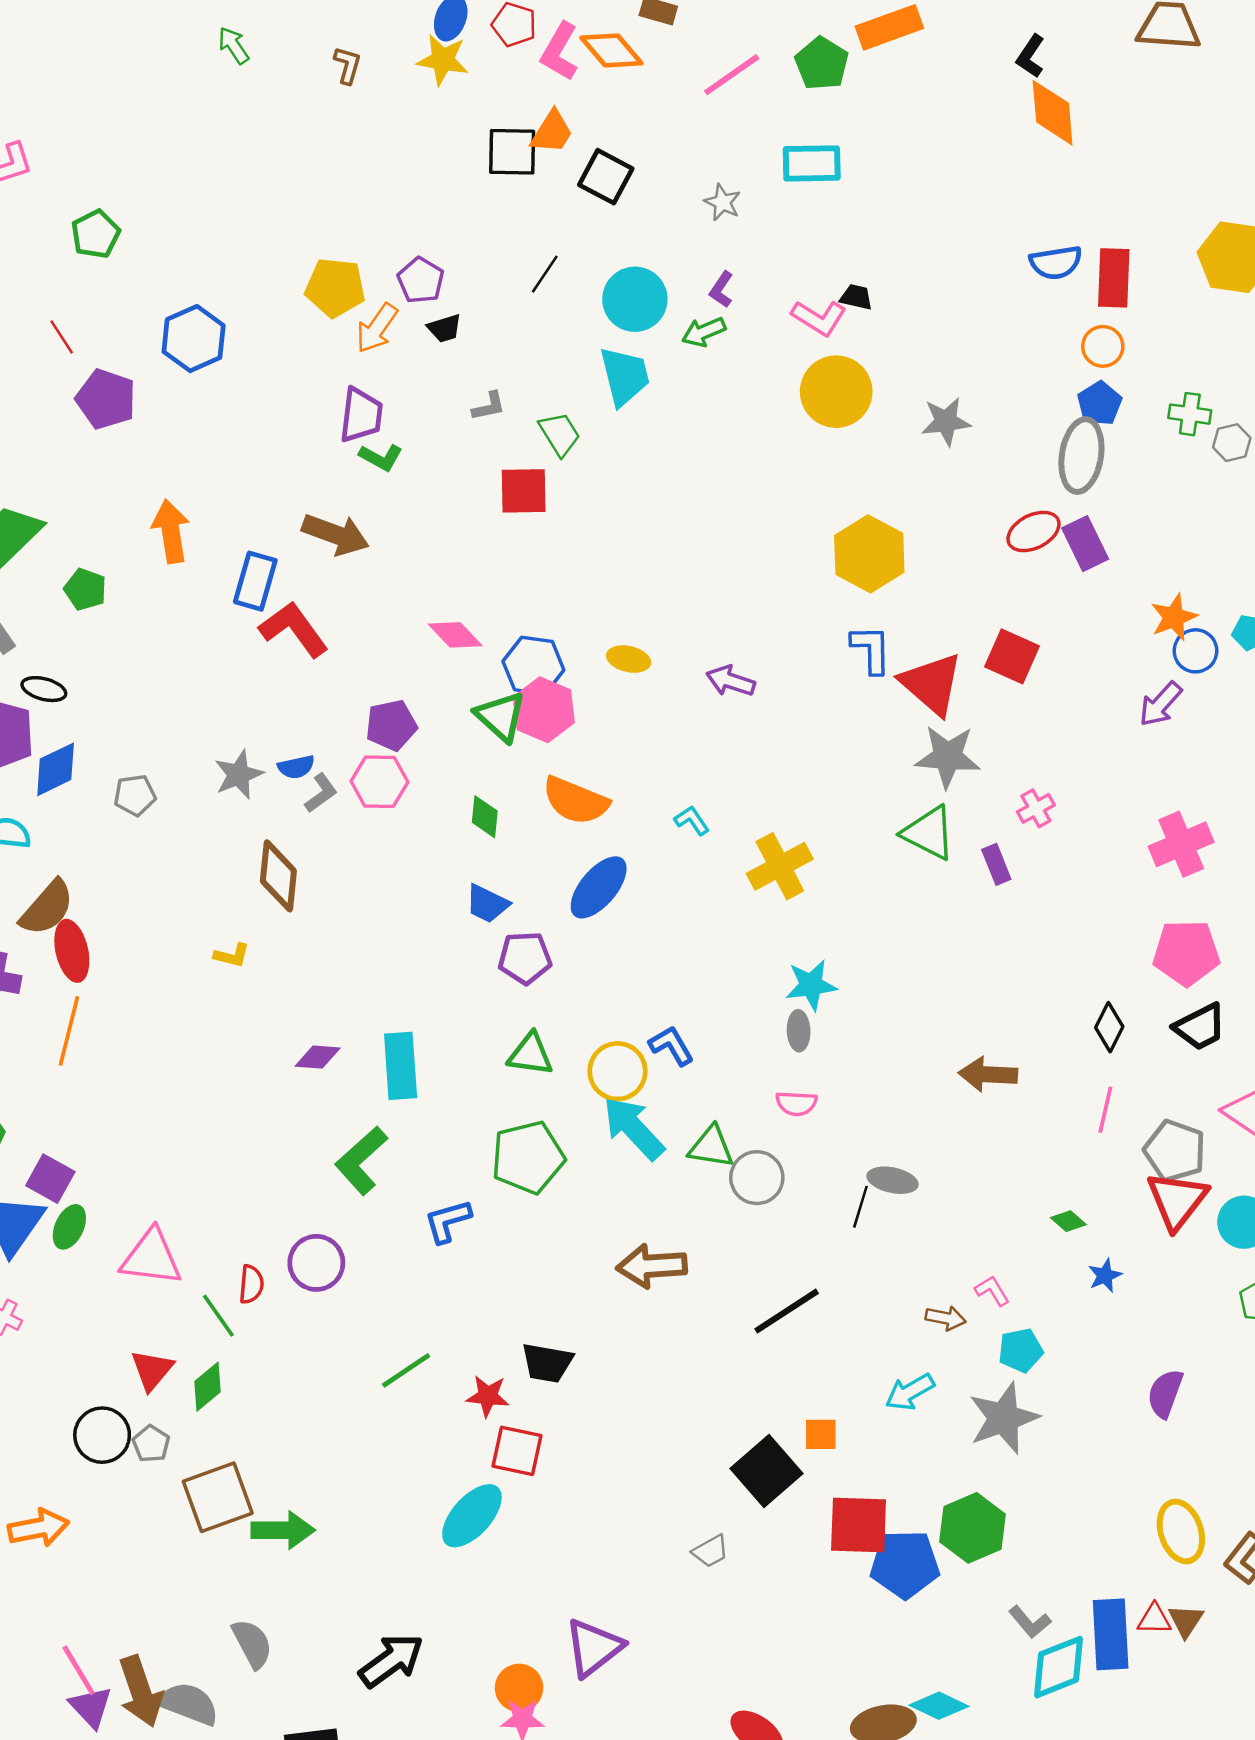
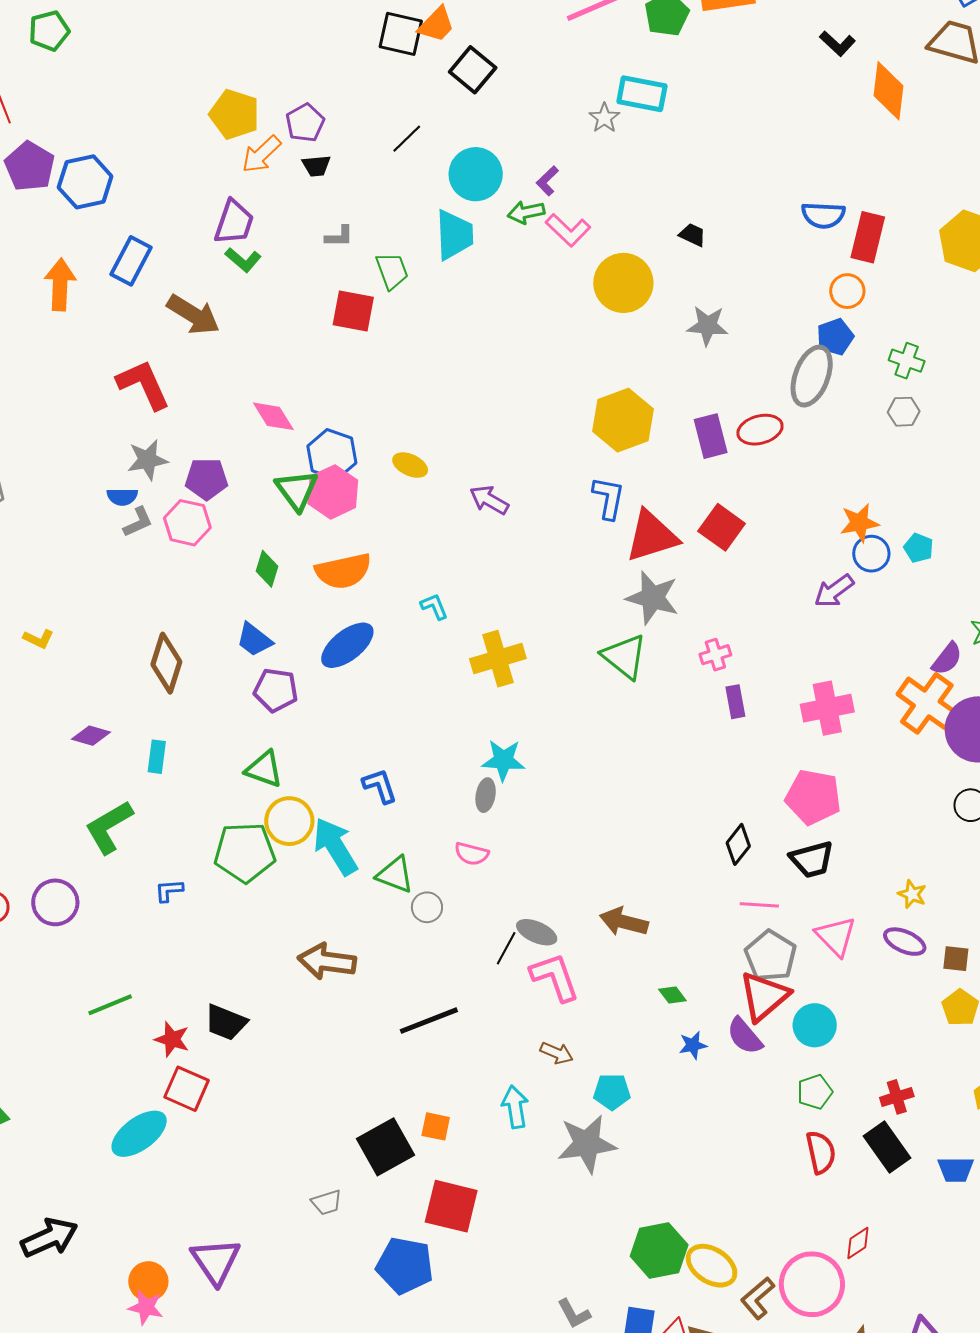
black L-shape: (1030, 56) -> (837, 43), turned -93
orange diamond: (1053, 113) -> (889, 91), moved
gray star: (722, 202) -> (604, 118), moved
black trapezoid: (856, 297) -> (692, 235), moved
pink L-shape: (819, 318) -> (568, 230), moved
blue hexagon: (194, 339) -> (85, 182), moved
gray hexagon: (1232, 443) -> (904, 412), moved
purple rectangle: (1085, 544) -> (711, 436), moved
blue rectangle: (255, 581) -> (131, 261), moved
red triangle: (932, 684) -> (652, 536), turned 50
gray star: (239, 775) -> (147, 460), moved
orange semicircle: (576, 801) -> (343, 571), turned -46
purple rectangle: (996, 864) -> (735, 702), moved
brown diamond: (278, 876) -> (166, 663), moved
cyan rectangle: (401, 1066) -> (157, 757), size x0.6
yellow circle: (617, 1071) -> (289, 821), moved
brown arrow: (988, 1074) -> (624, 922), moved
pink line: (1105, 1110) -> (759, 905), moved, turned 69
gray circle: (757, 1178) -> (427, 907), size x0.7
blue L-shape: (448, 1221) -> (169, 891), size x0.7
pink L-shape: (992, 1291) -> (555, 977), moved, size x1.8
cyan arrow: (910, 1392) -> (515, 1107), turned 99
purple semicircle: (1165, 1393) -> (745, 1036), moved, turned -72
green hexagon: (972, 1528) -> (659, 1250), moved
yellow ellipse: (1181, 1532) -> (712, 1266), turned -51
blue pentagon: (905, 1564) -> (405, 1266), moved
purple triangle: (594, 1648) -> (216, 1261), turned -38

